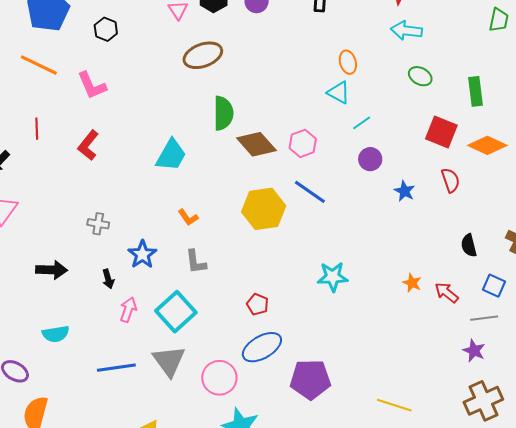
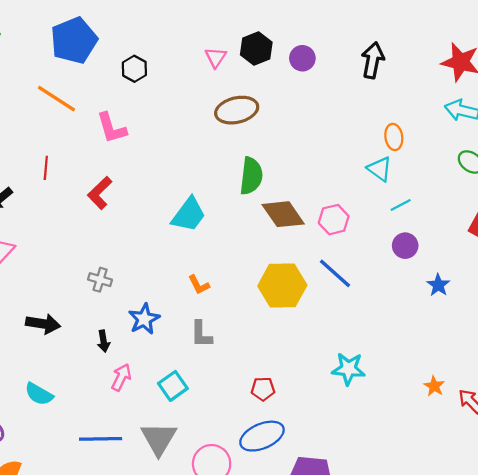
red pentagon: (258, 304) -> (263, 389), turned -30
cyan square: (176, 312) -> (173, 386), size x0.7
cyan semicircle: (56, 334) -> (39, 394), turned 32

